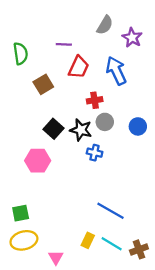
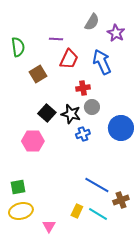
blue circle: (138, 126) -> (121, 128), moved, size x1.6
blue cross: (95, 153) -> (83, 134), turned -32
brown cross: (139, 249) -> (121, 200), moved

